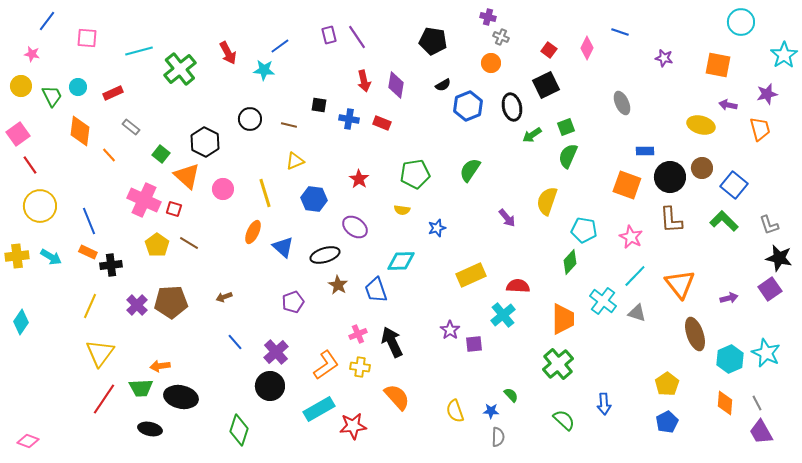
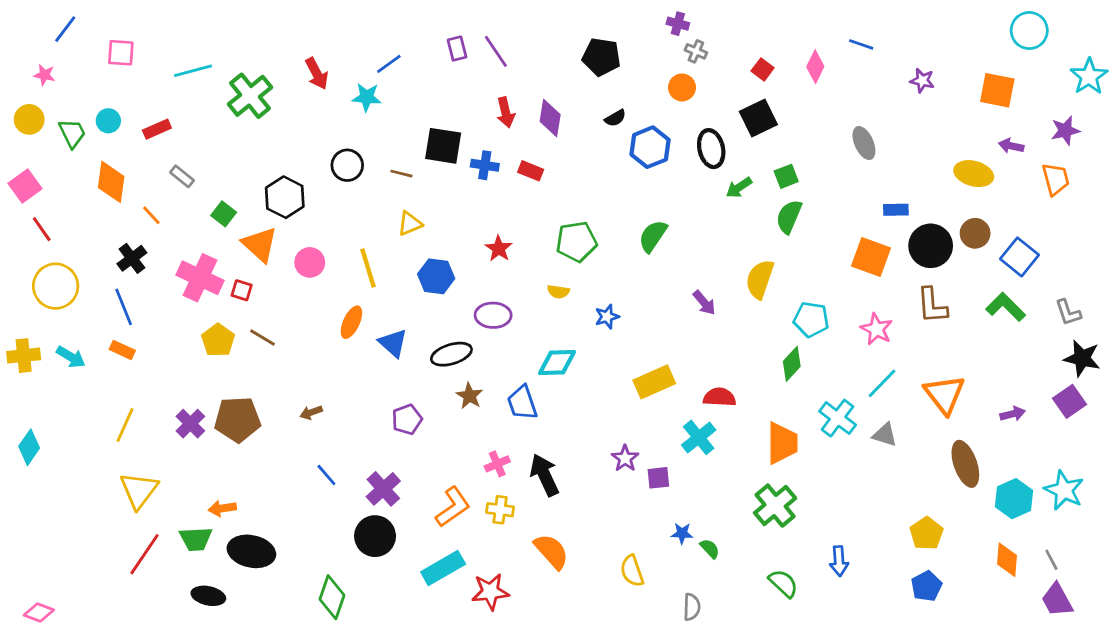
black square: (319, 105) -> (443, 146), size x1.8
purple ellipse: (355, 227) -> (493, 315), turned -35
black cross: (111, 265) -> (132, 258), moved, turned -30
blue star: (491, 411) -> (682, 533), moved

